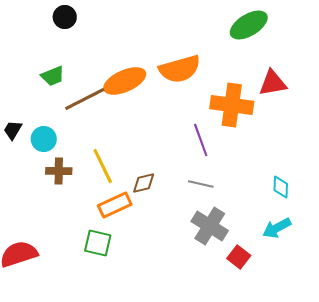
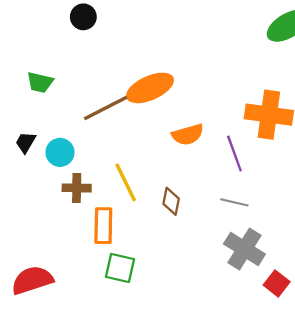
orange semicircle: (180, 69) -> (188, 135), moved, size x0.7
green trapezoid: (53, 76) -> (40, 82), moved, turned 35
brown diamond: (144, 183) -> (171, 201), turned -65
orange rectangle: (115, 205) -> (103, 226), moved, turned -64

